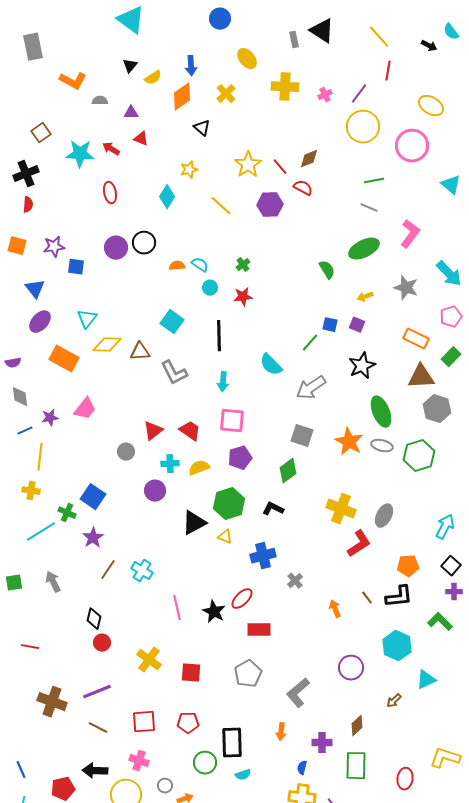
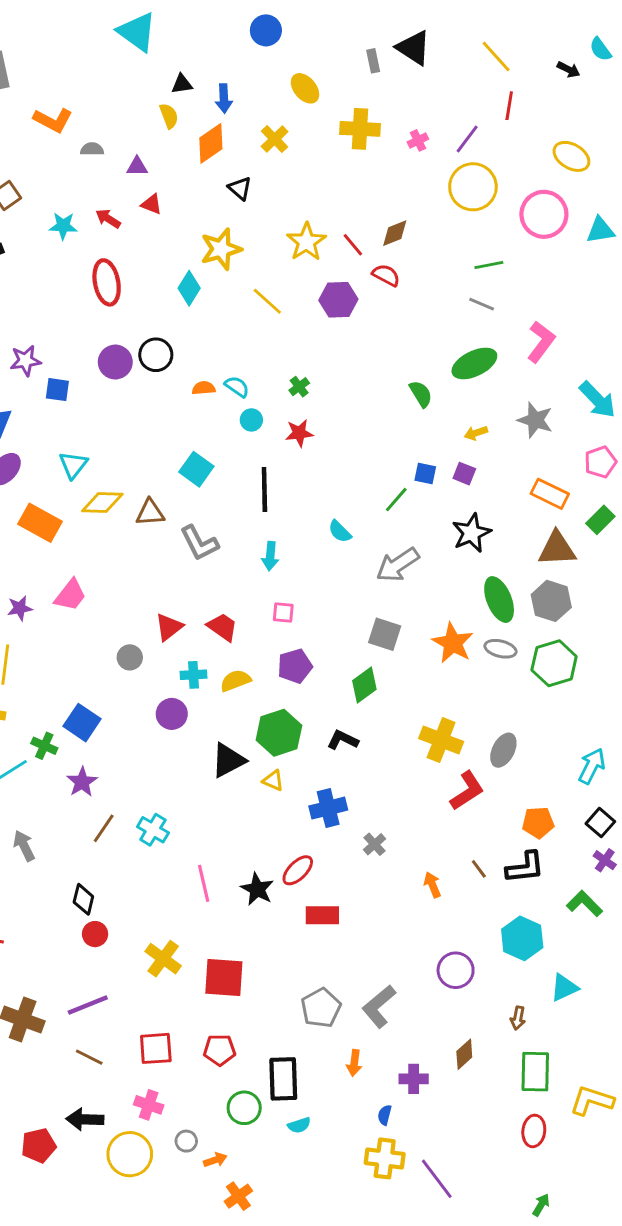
black triangle: (130, 66) -> (182, 84), moved, turned 42
yellow semicircle: (153, 78) -> (169, 116), turned -78
cyan star: (80, 154) -> (63, 226), size x0.7
yellow star: (189, 170) -> (221, 249), size x1.6
cyan triangle: (451, 185) -> (600, 230), moved, turned -50
red ellipse: (110, 193) -> (107, 282), size x1.4
cyan semicircle: (271, 365) -> (340, 531), size x0.7
gray hexagon: (437, 409) -> (551, 601), moved
pink square: (232, 421) -> (283, 613), size x0.6
purple cross: (454, 592) -> (605, 860), turned 35
red square: (191, 673) -> (224, 977), size x1.4
gray pentagon: (248, 674) -> (321, 1008), moved
brown arrow: (394, 701) -> (518, 1018), turned -35
green rectangle: (356, 766) -> (535, 1072), moved

